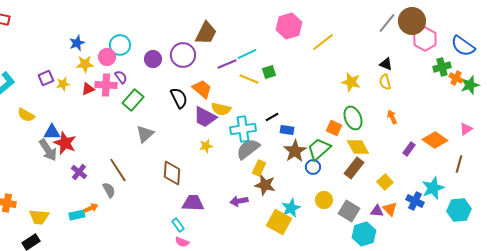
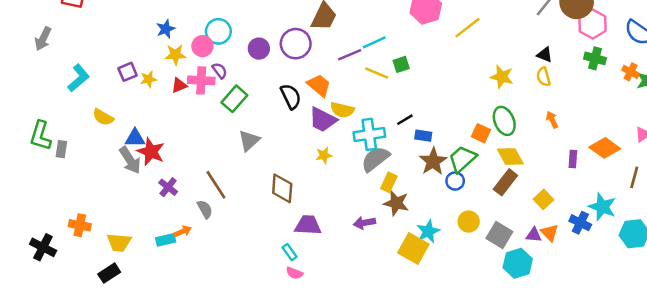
green cross: (442, 67) -> (595, 58), moved, turned 30
purple rectangle: (409, 149) -> (573, 159), turned -32
cyan star: (433, 188) -> (602, 207), turned -30

